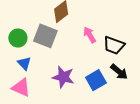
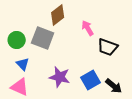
pink arrow: (90, 35) -> (88, 28), moved
black arrow: (119, 72) -> (114, 86), moved

